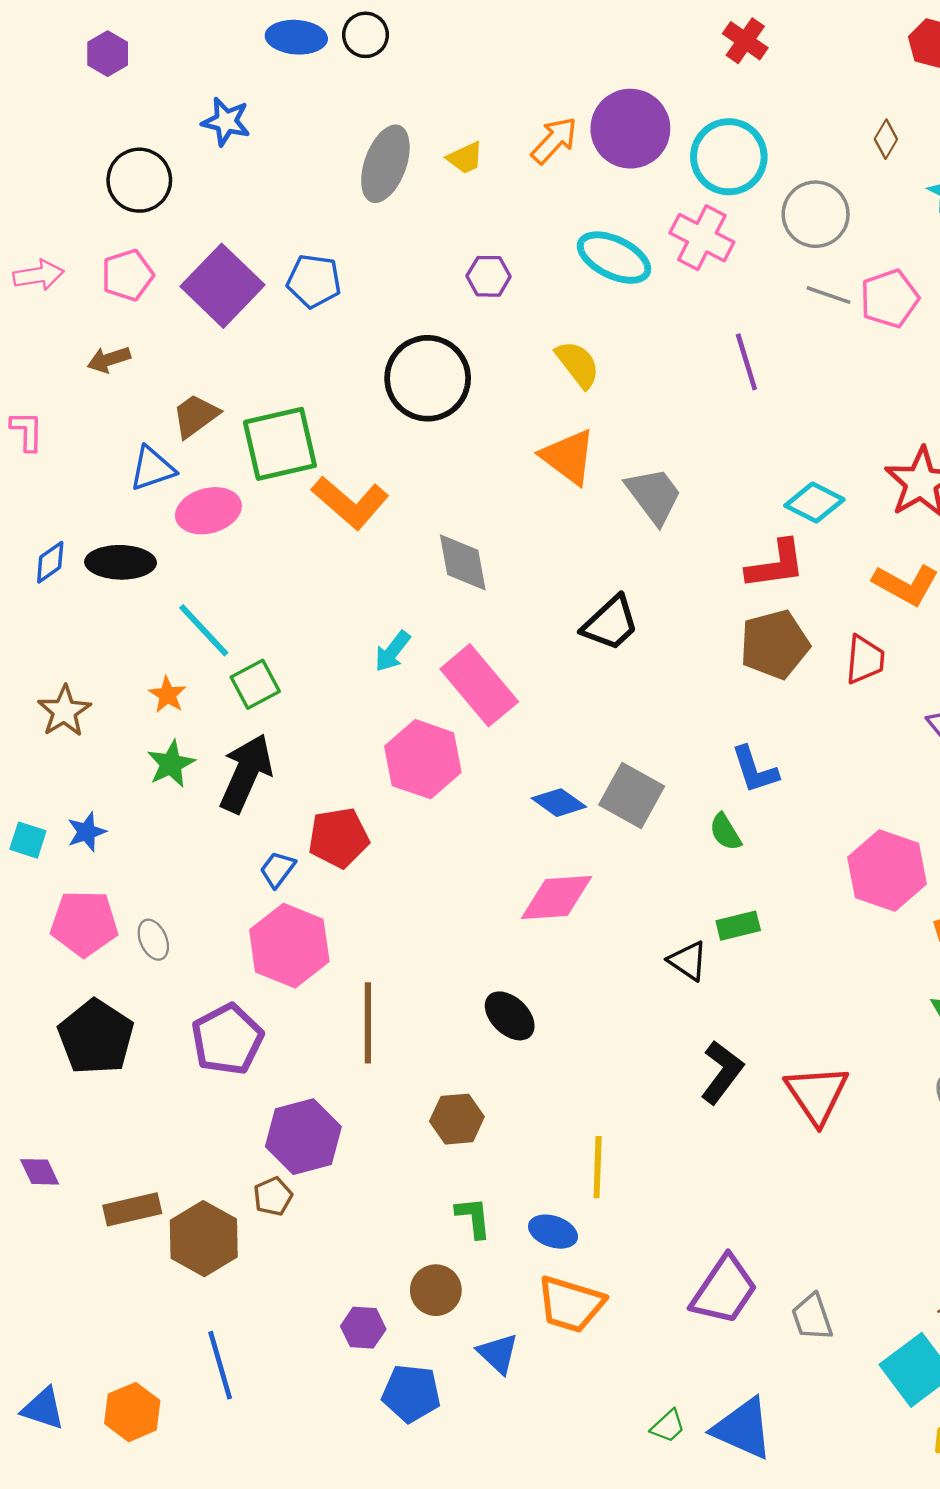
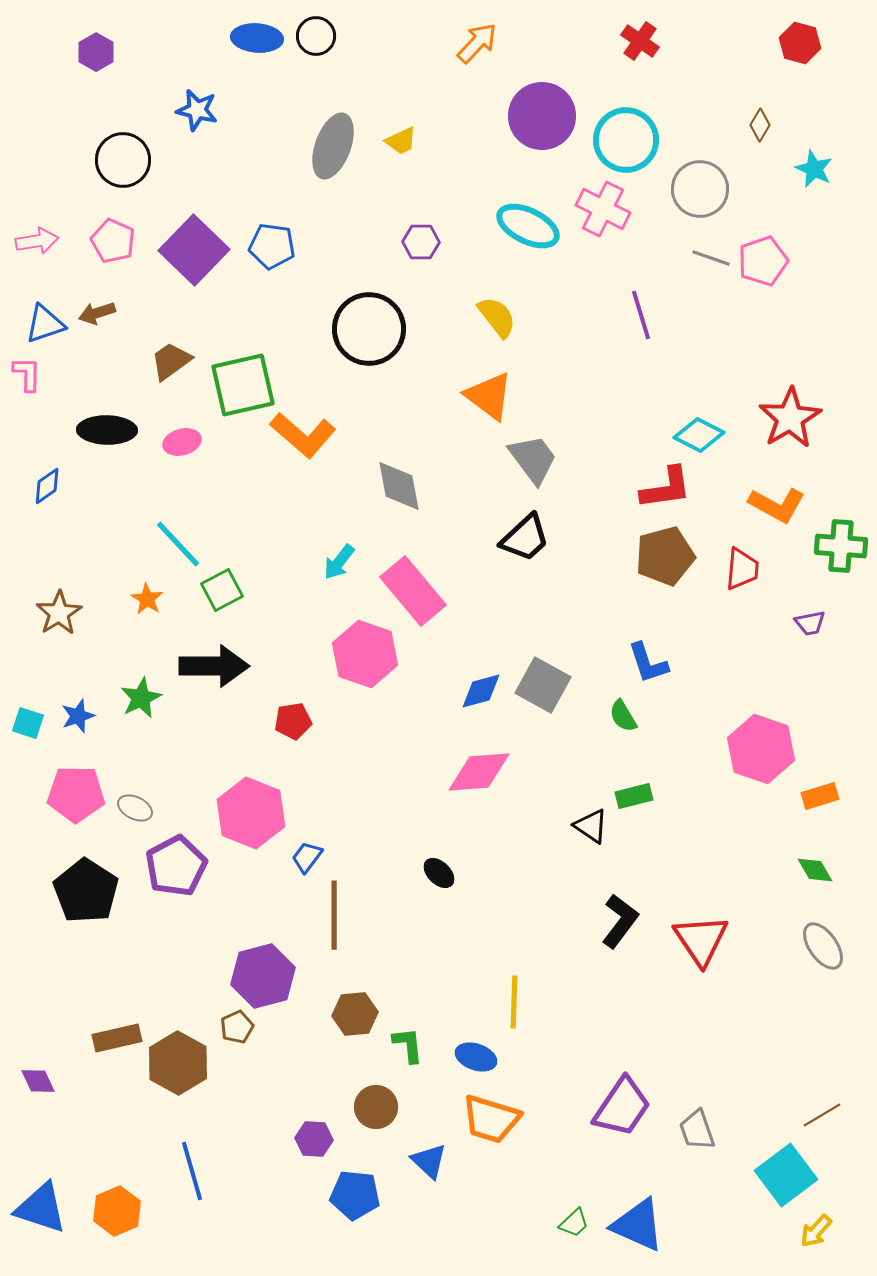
orange arrow: (554, 140) -> (477, 43), moved
pink pentagon: (128, 275) -> (113, 241), turned -30
blue triangle: (152, 469) -> (45, 324), moved
gray trapezoid: (654, 495) -> (533, 459), moved
pink ellipse: (208, 511) -> (182, 442), size x0.7
black ellipse: (121, 562) -> (107, 430), moved
green star: (171, 764) -> (141, 698), moved
black arrow: (246, 773) -> (214, 666), turned 66
blue diamond: (559, 803) -> (481, 691), turned -51
red pentagon: (339, 838) -> (293, 721), size x0.7
blue trapezoid: (278, 869) -> (307, 857), moved
gray ellipse: (153, 940) -> (135, 808), turned -40
black ellipse: (510, 1016) -> (439, 873), size x0.7
brown line: (368, 1023) -> (334, 915), moved
purple pentagon: (227, 1039) -> (176, 866), moved
brown hexagon: (457, 1119) -> (355, 1014), moved
purple diamond: (40, 1172) -> (38, 1081), moved
blue triangle: (43, 1409) -> (41, 1208), size x1.4

